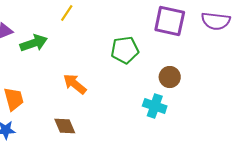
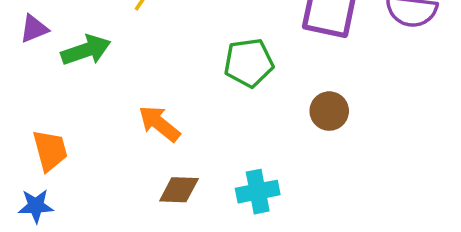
cyan cross: (155, 106) -> (258, 192), moved, turned -30
brown diamond: (65, 126) -> (179, 190), moved, turned -65

